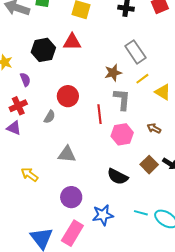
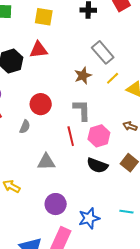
gray L-shape: (122, 99) -> (82, 110), moved
red line: (99, 114) -> (71, 136), moved
black semicircle: (118, 177) -> (97, 165), moved

